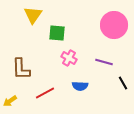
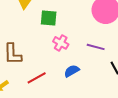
blue semicircle: (80, 86) -> (72, 71), turned 147

